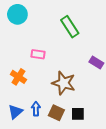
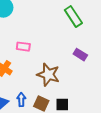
green rectangle: (70, 27) -> (73, 17), moved

